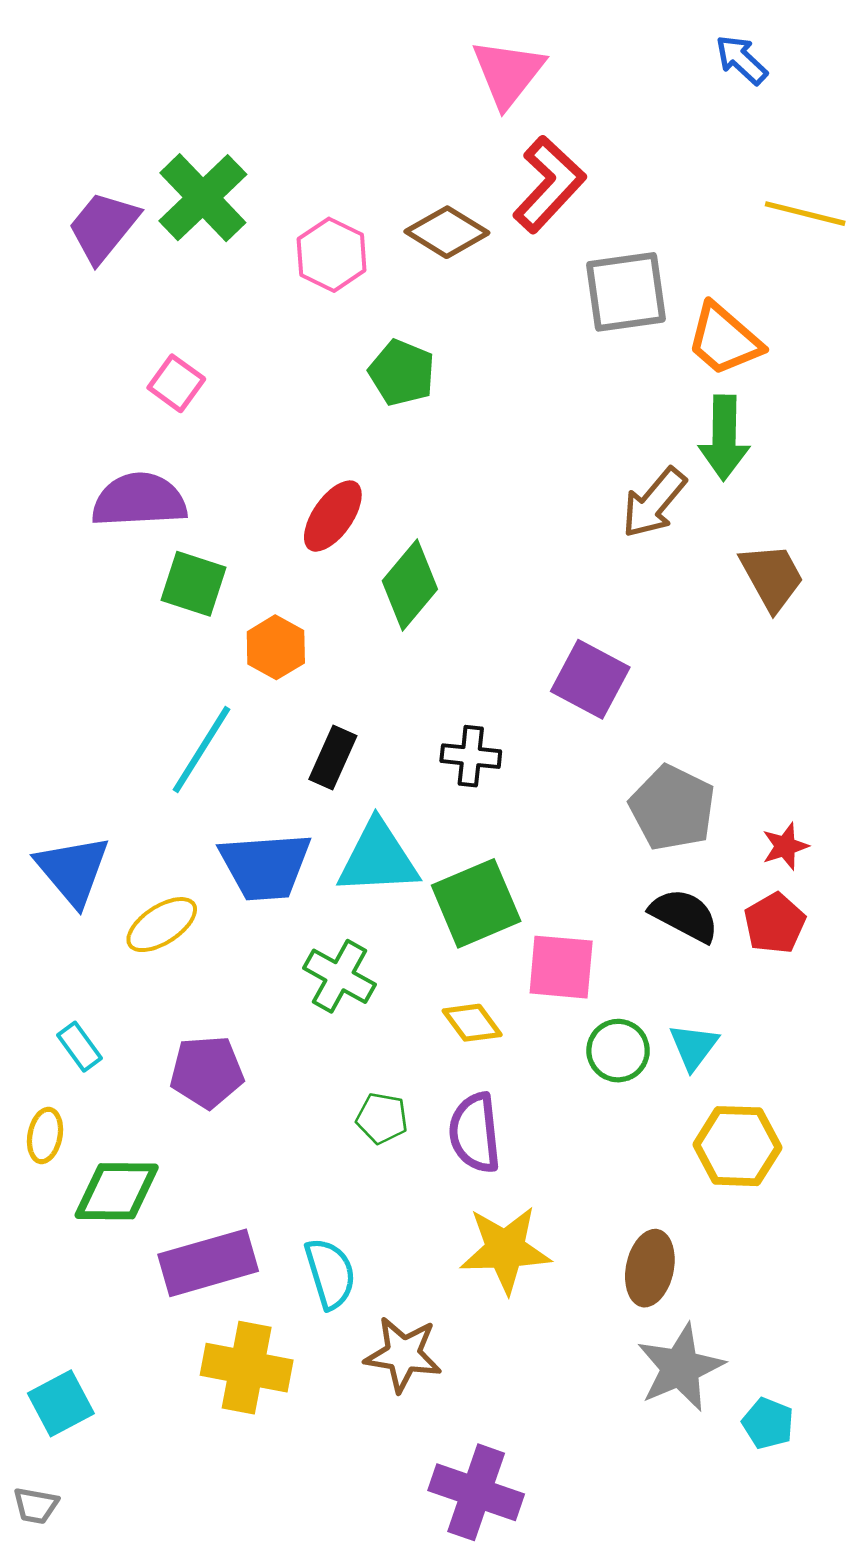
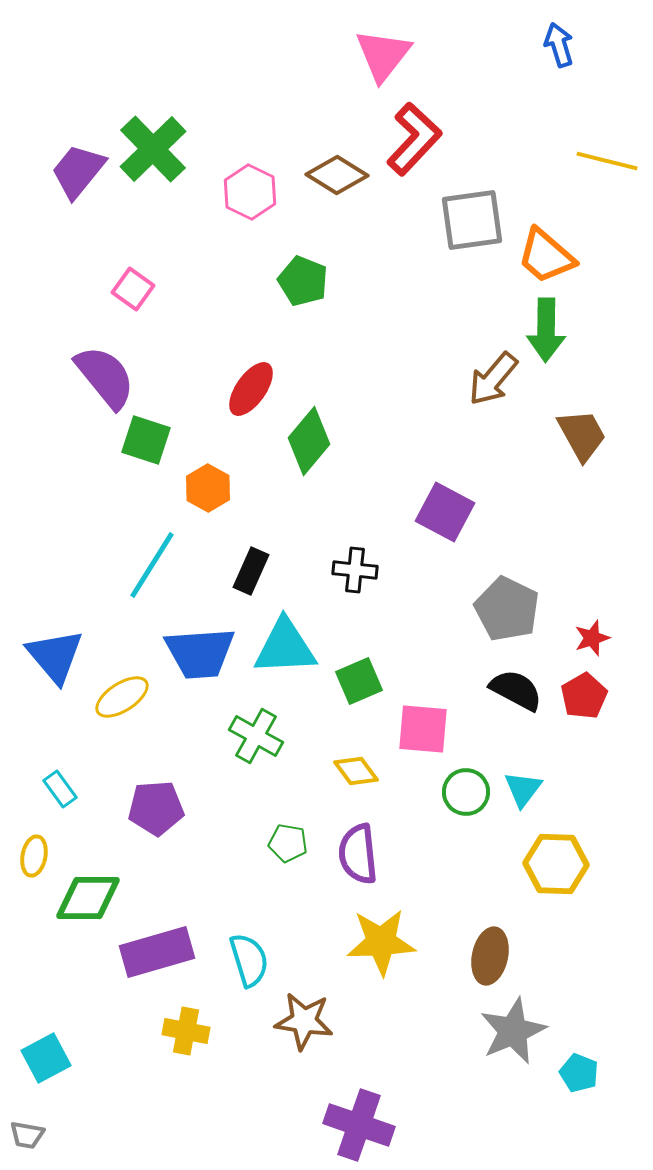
blue arrow: (741, 60) -> (559, 45), turned 30
purple semicircle: (139, 500) -> (105, 377), turned 54
green square: (476, 903) -> (359, 681), size x0.7
yellow cross: (247, 1368) -> (186, 1031), size x0.7

